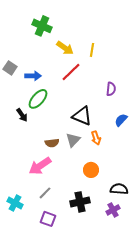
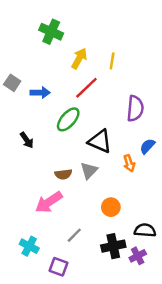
yellow arrow: (65, 48) -> (79, 58), turned -96
purple semicircle: (111, 89) -> (135, 108), size x1.5
green ellipse: (38, 99) -> (68, 119), moved
orange arrow: (96, 138) -> (129, 163), moved
gray line: (45, 193) -> (74, 235), moved
black cross: (80, 202) -> (113, 246), moved
cyan cross: (15, 203) -> (29, 246), moved

